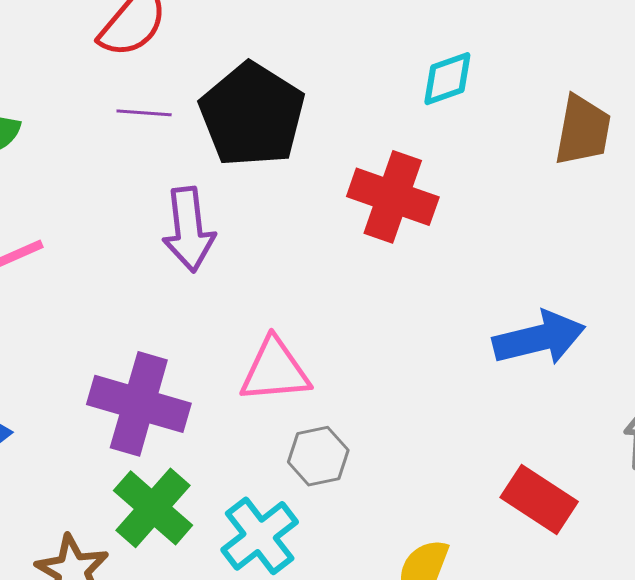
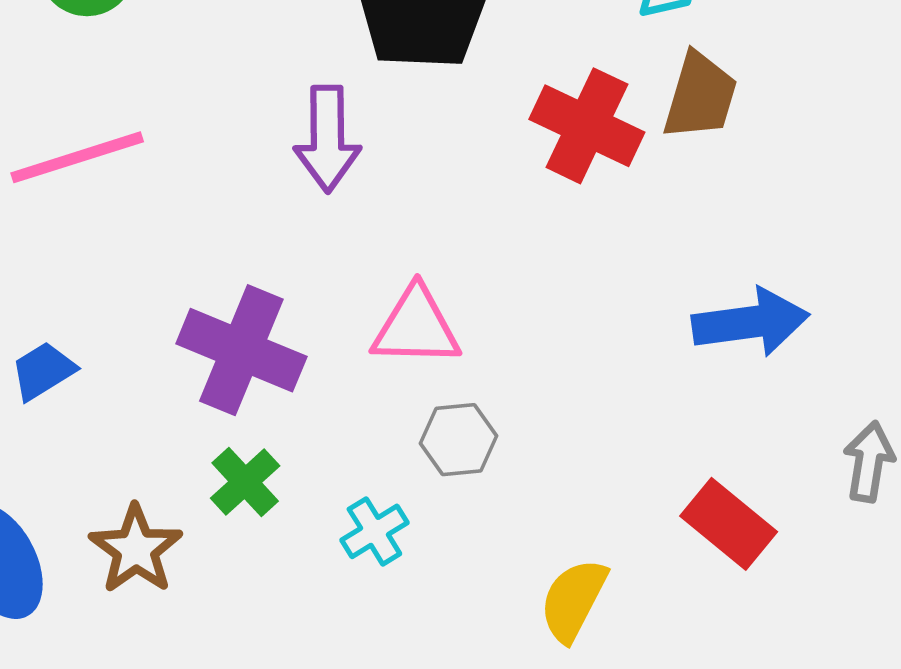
brown trapezoid: (583, 130) -> (700, 96), moved
green cross: (153, 508) -> (245, 482), size x0.7
cyan cross: (260, 536) -> (374, 531), size x0.7

